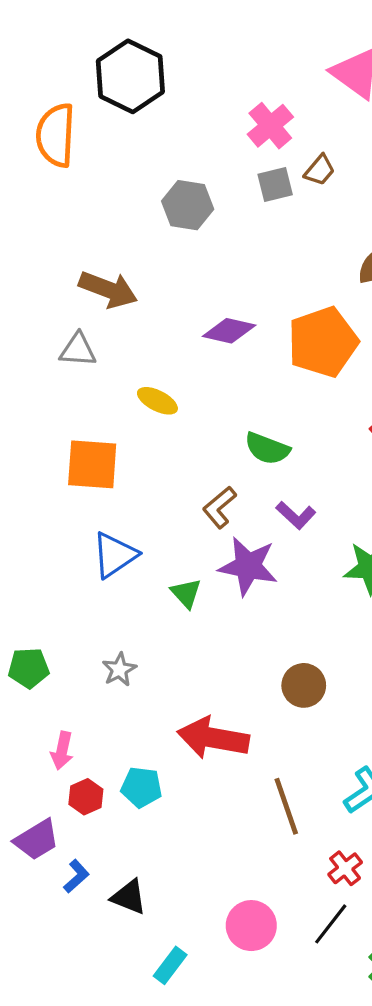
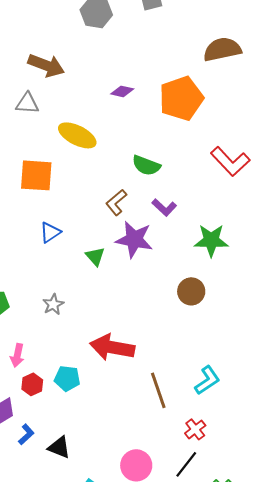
purple diamond: (229, 331) -> (122, 91), size x0.7
yellow ellipse: (157, 401) -> (77, 135), size x1.5
blue triangle: (115, 555) -> (50, 232), size x0.7
brown circle: (304, 685) -> (191, 291), moved

